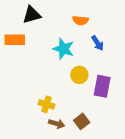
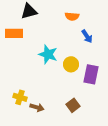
cyan star: (63, 49) -> (48, 54), moved
yellow cross: (46, 104) -> (20, 97), moved
brown arrow: (57, 124) -> (37, 107), moved

